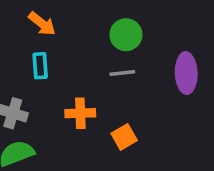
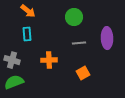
gray line: (122, 73) -> (79, 43), moved
orange square: (124, 137) -> (83, 73), moved

